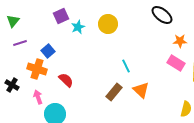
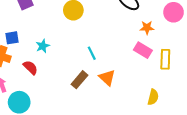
cyan star: (78, 27) -> (43, 46), moved
blue square: (48, 51) -> (12, 38), turned 32

